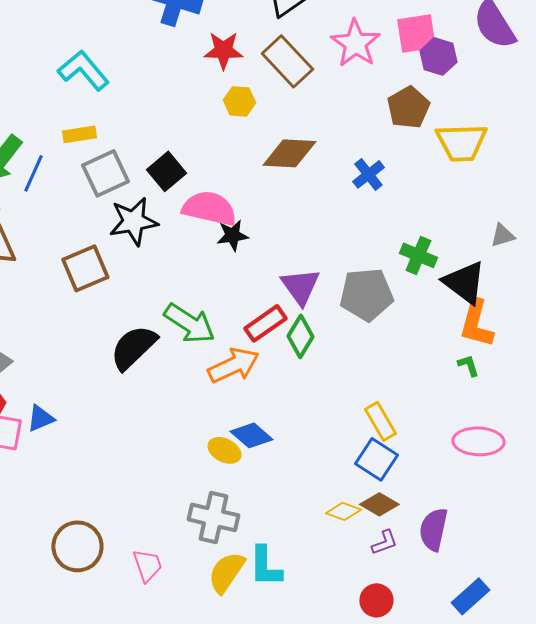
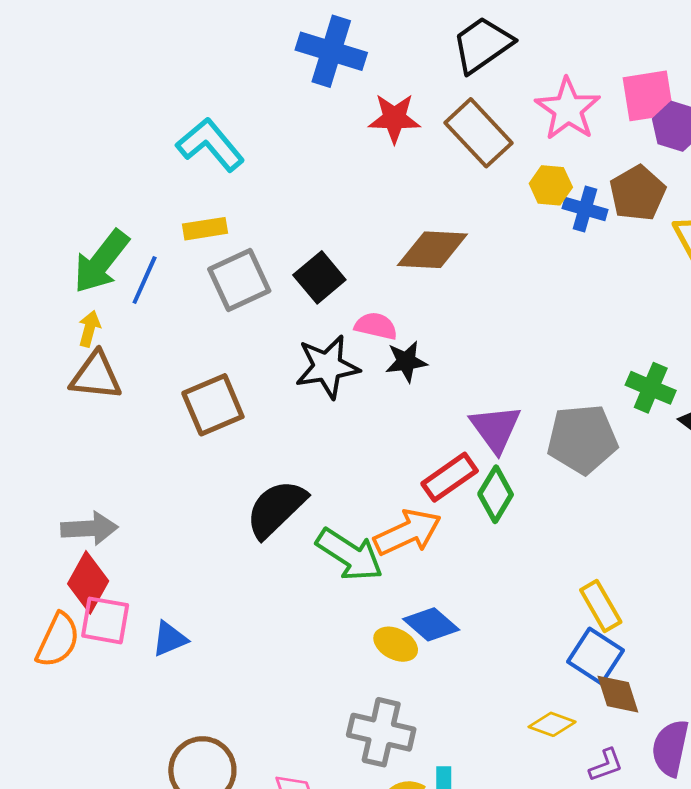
yellow hexagon: (239, 101) -> (551, 185), moved
brown diamond: (289, 153) -> (432, 250), moved
blue cross: (368, 174) -> (585, 209), moved, turned -36
pink semicircle: (209, 208) -> (376, 326), size x0.6
black star: (133, 221) -> (327, 367), moved
green arrow: (189, 323) -> (350, 555), moved
blue triangle: (40, 418) -> (170, 639), moved
brown diamond: (379, 504) -> (618, 694), moved, turned 42

